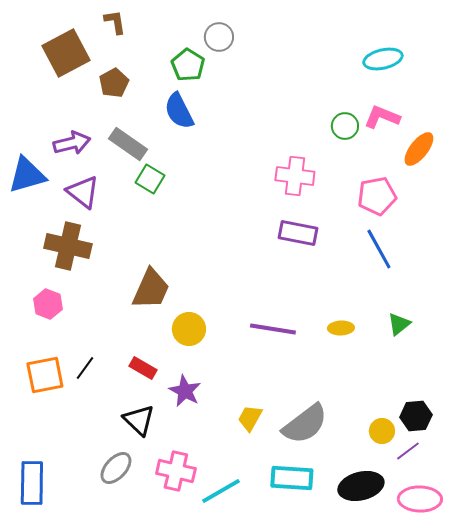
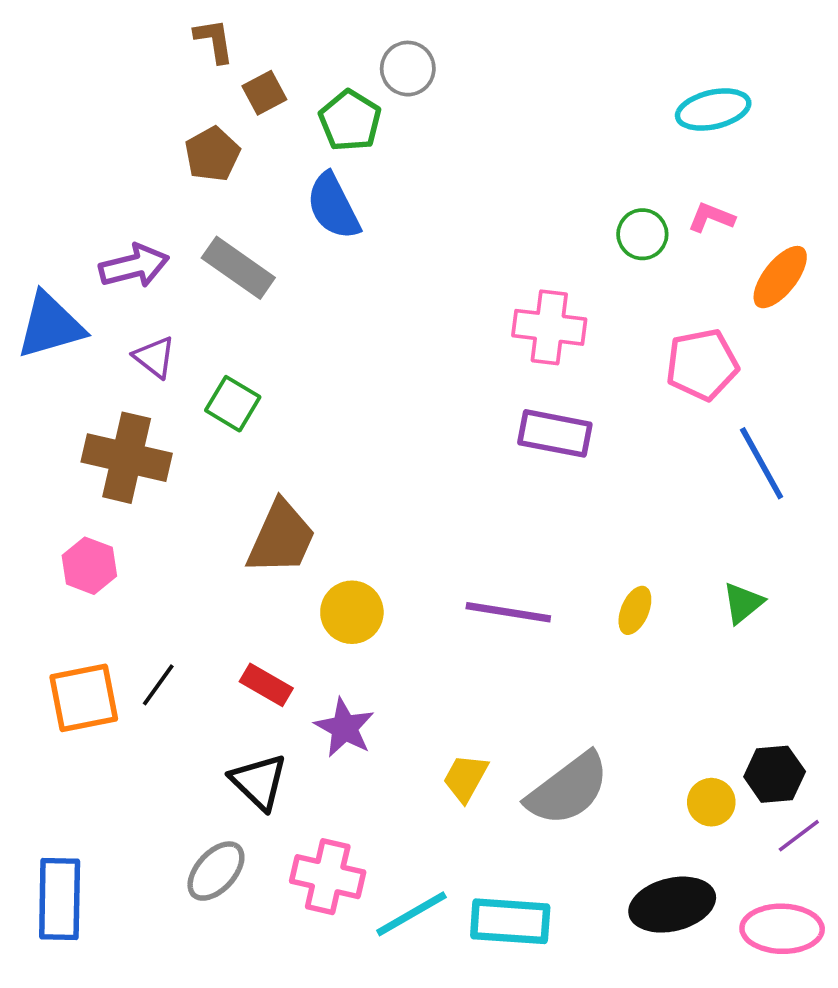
brown square: (66, 53) -> (264, 93), moved, size x0.5
pink L-shape: (382, 117) -> (711, 217), size x0.7
green square: (150, 179) -> (233, 404), moved
purple triangle: (83, 192) -> (155, 357), size x0.7
blue line: (379, 249) -> (762, 463), moved
yellow ellipse: (341, 328) -> (635, 610), turned -65
purple line: (408, 451) -> (799, 836), moved
cyan rectangle: (292, 478) -> (510, 921), moved

